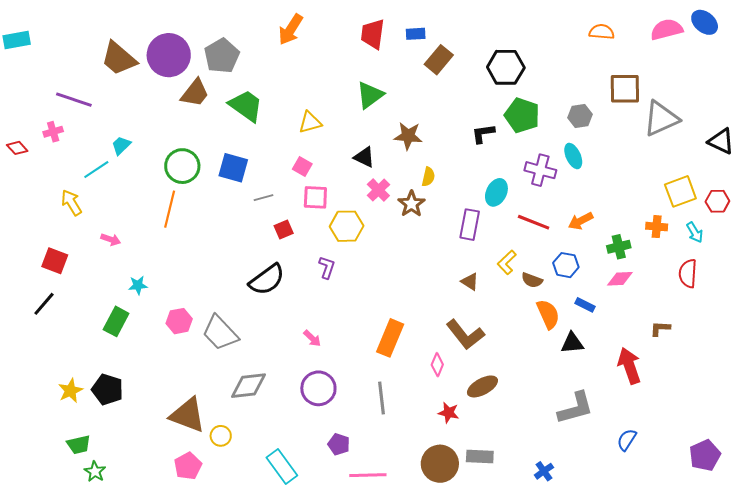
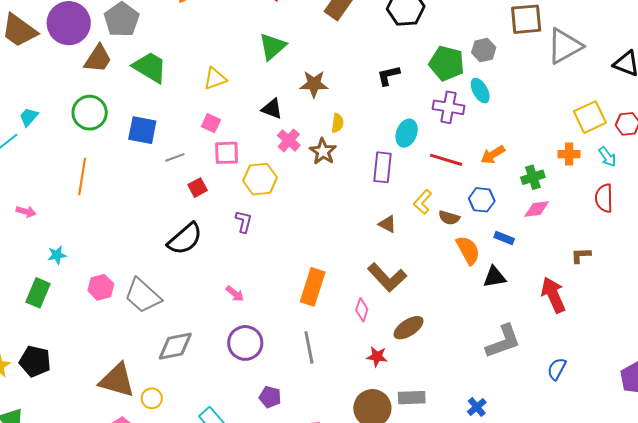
green pentagon: (522, 115) -> (447, 63), moved
green circle: (182, 166) -> (90, 113), moved

